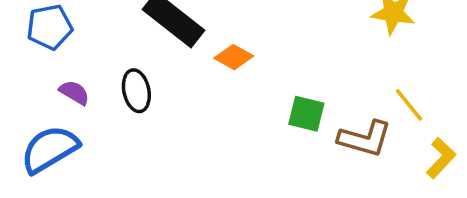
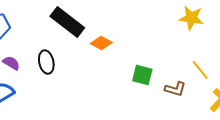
brown L-shape: (365, 139) -> (175, 89), size x0.7

